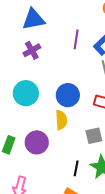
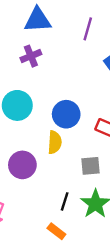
purple line: (76, 39) -> (88, 29), moved

